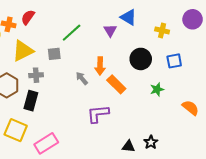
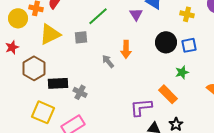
blue square: (174, 61) -> (189, 45), moved
gray cross: (36, 75) -> (80, 92), moved, turned 32
orange rectangle: (116, 84) -> (168, 94), moved
black rectangle: (31, 101) -> (58, 83), turned 72
purple L-shape: (98, 114) -> (141, 107), moved

